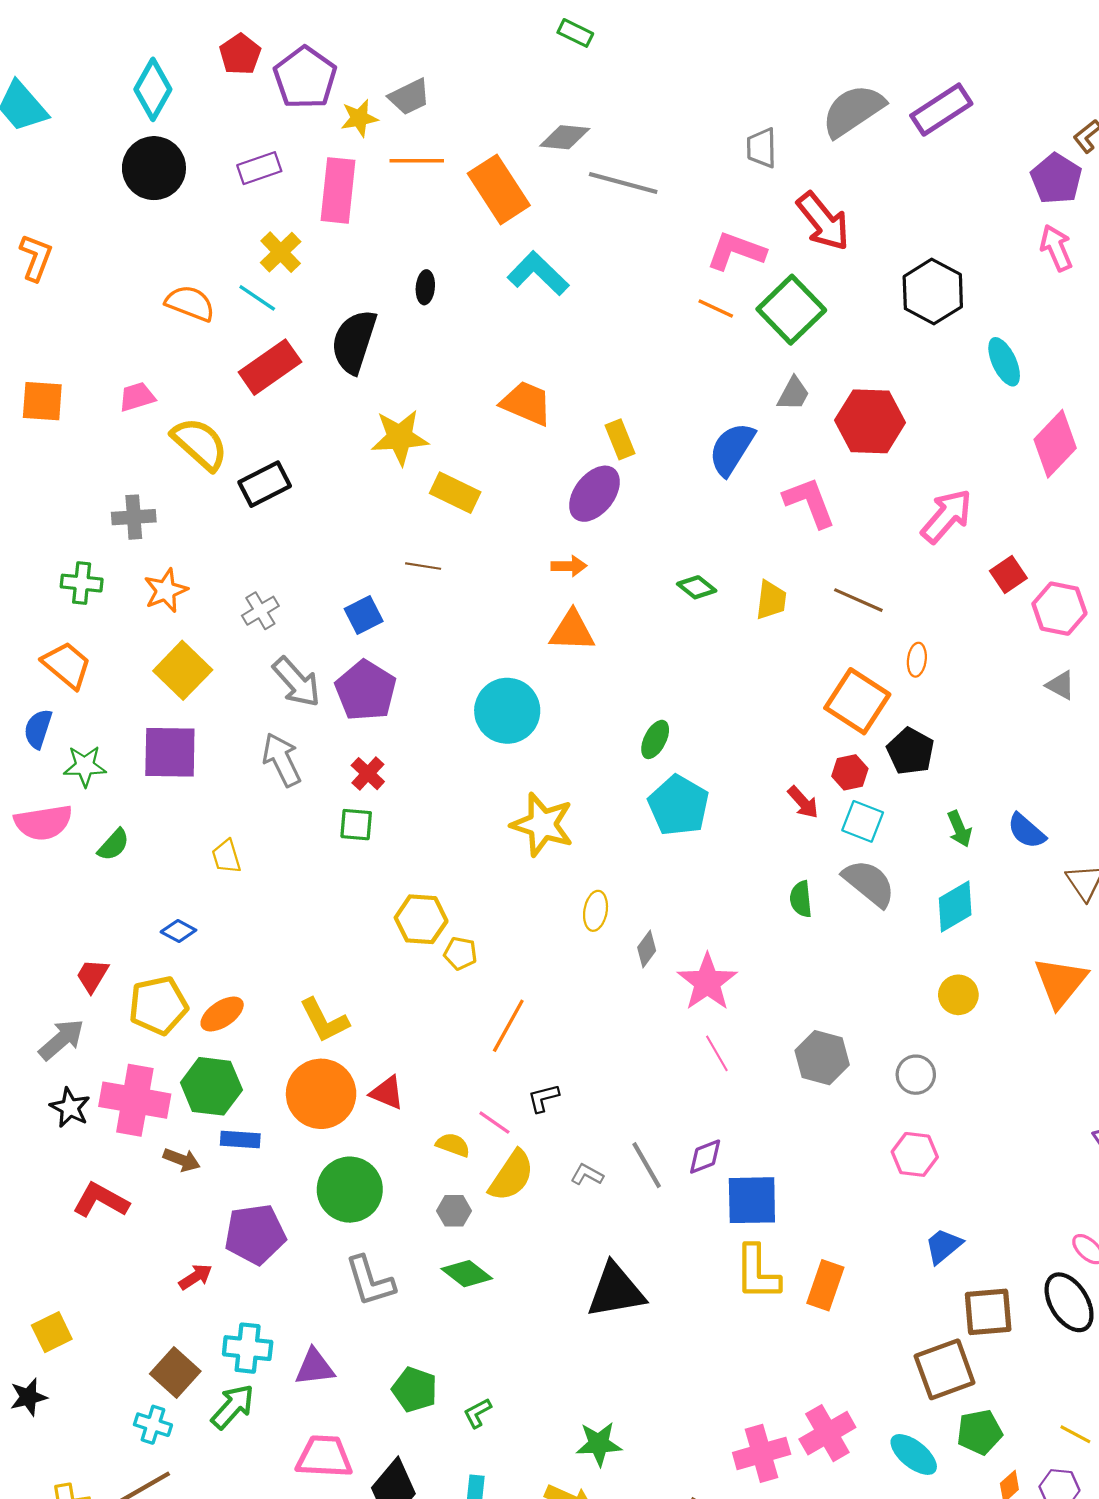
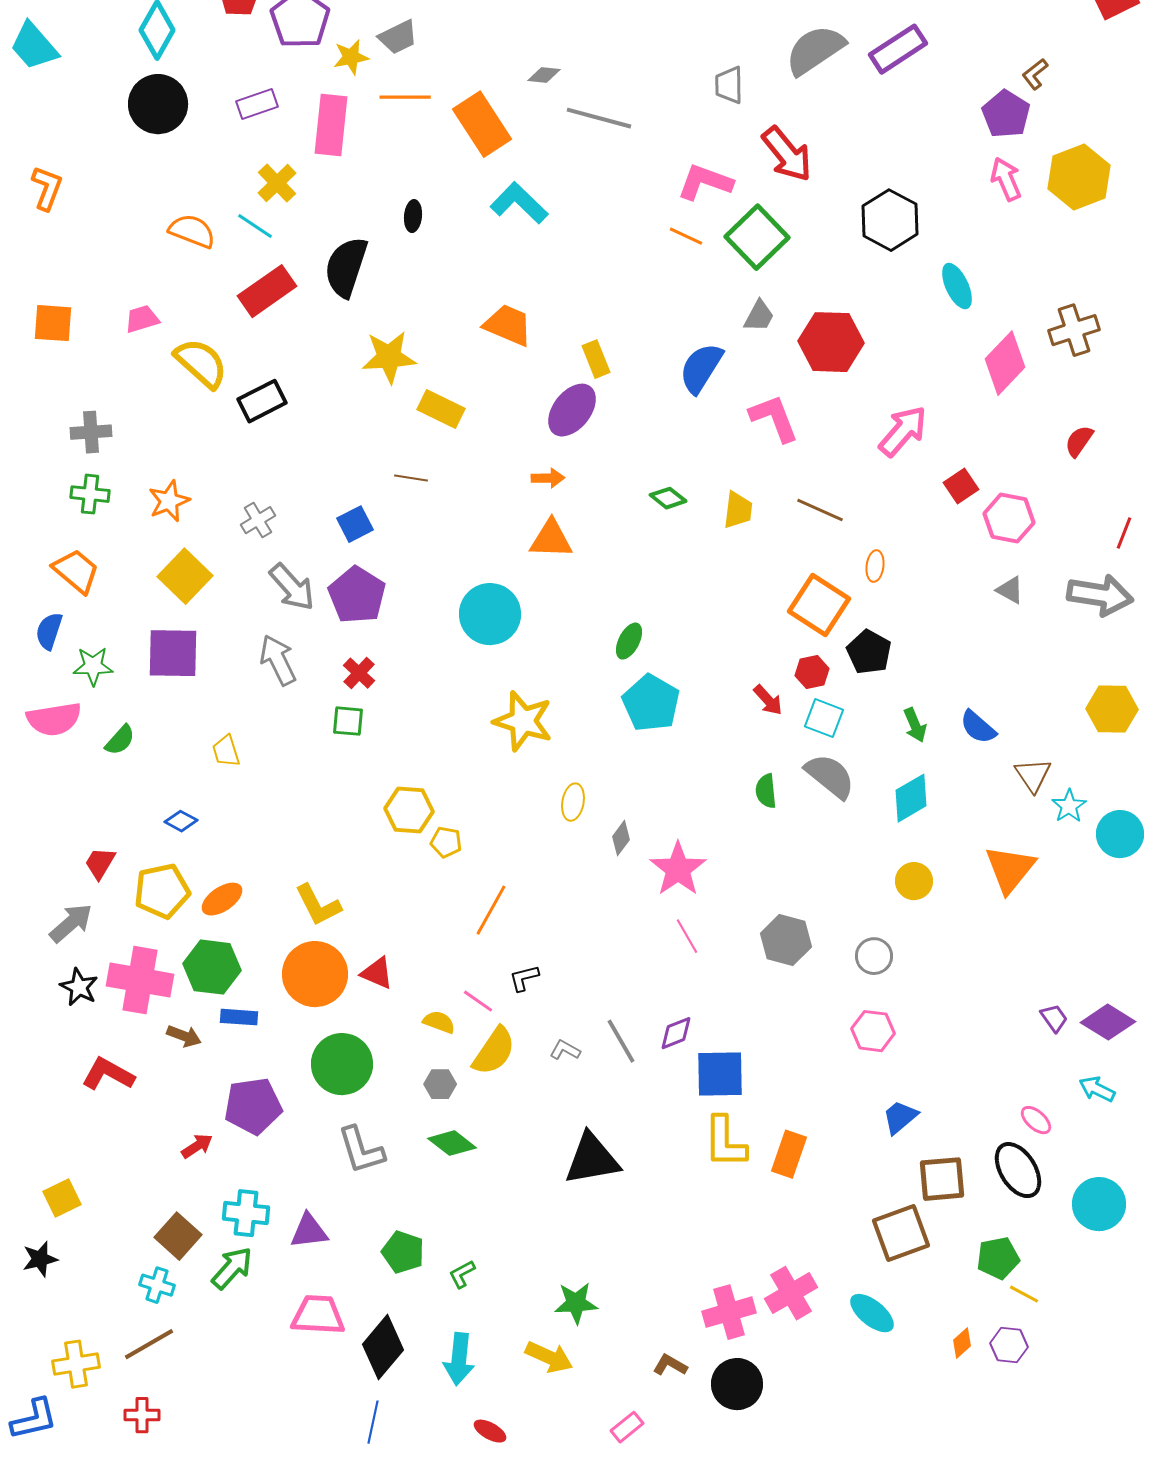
gray diamond: (565, 137) -> (544, 75), size x0.7
gray cross: (134, 517) -> (91, 432), moved
green pentagon: (980, 1432) -> (998, 1258), moved

